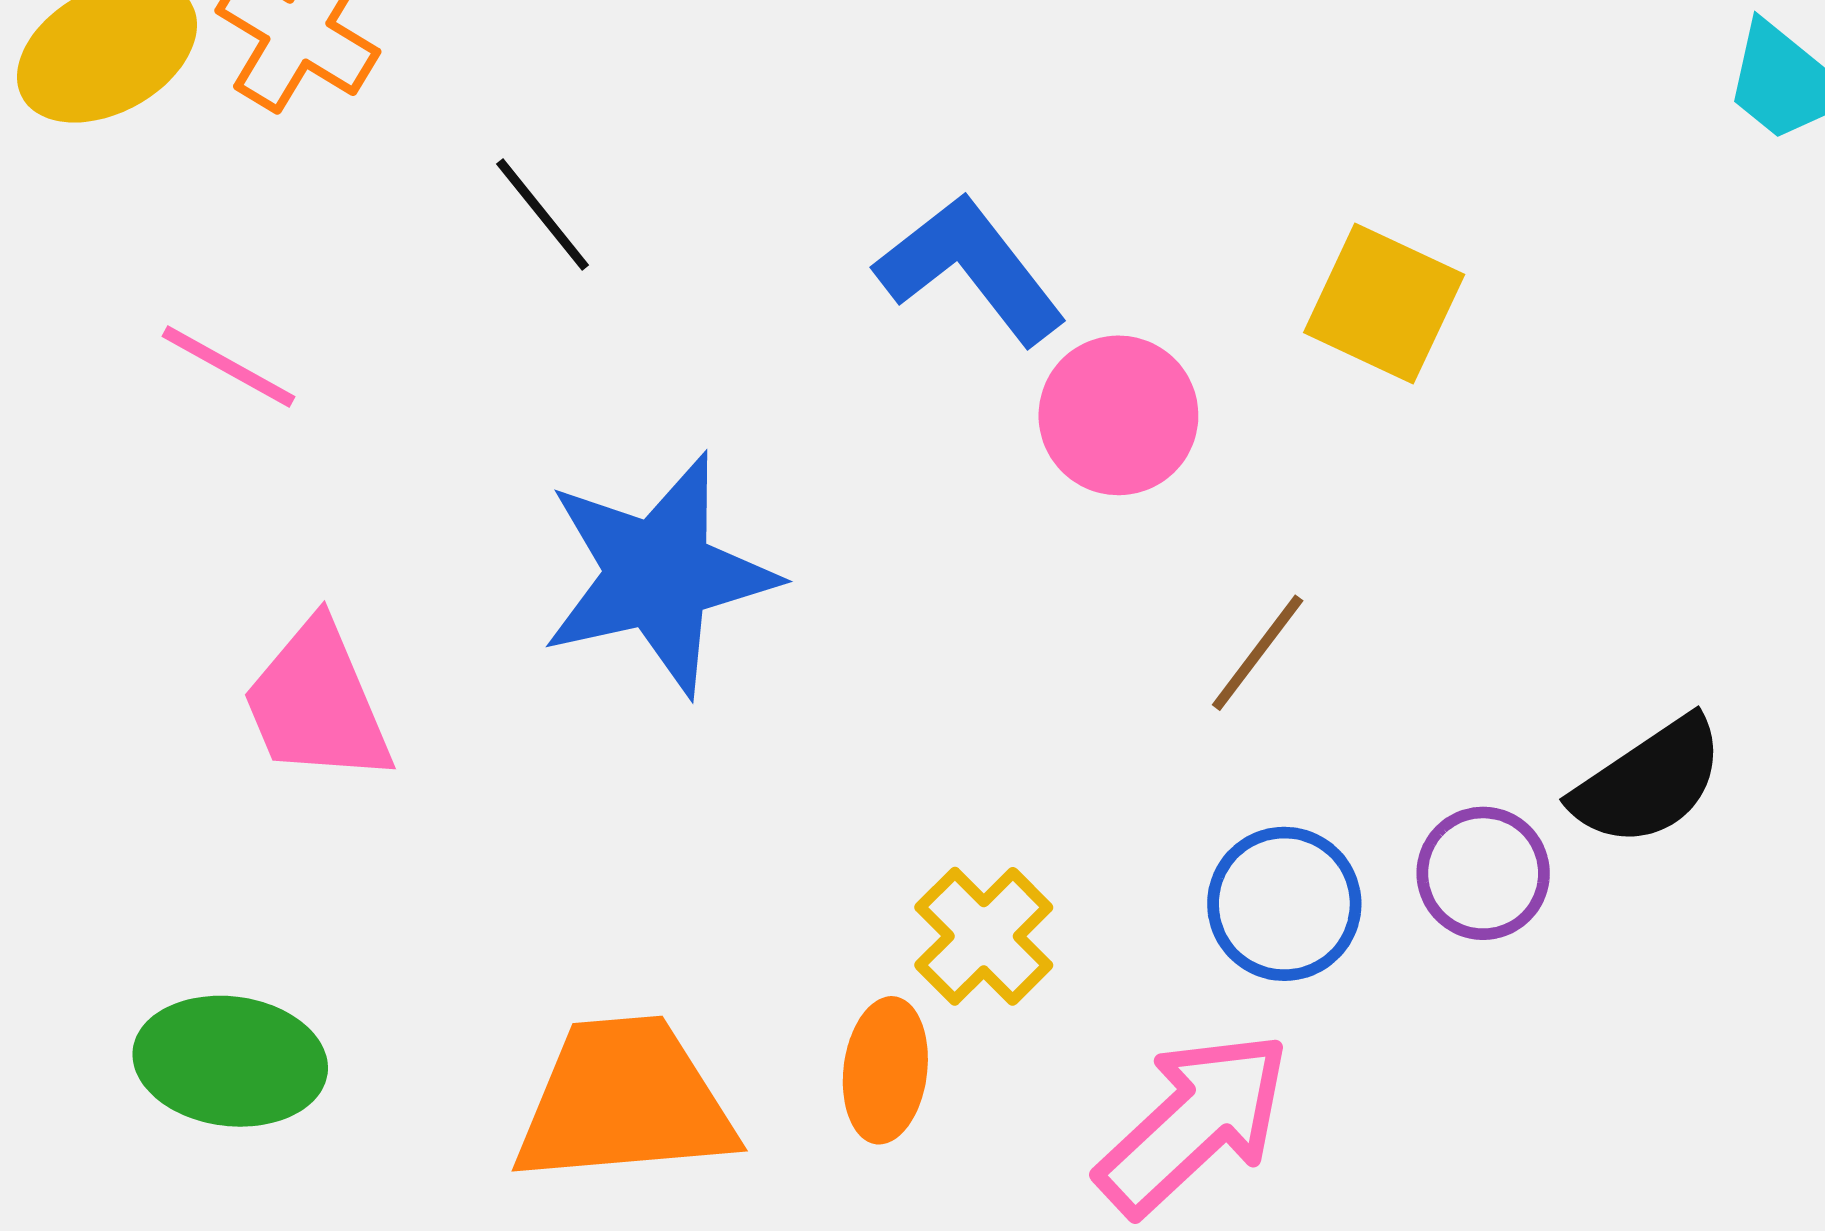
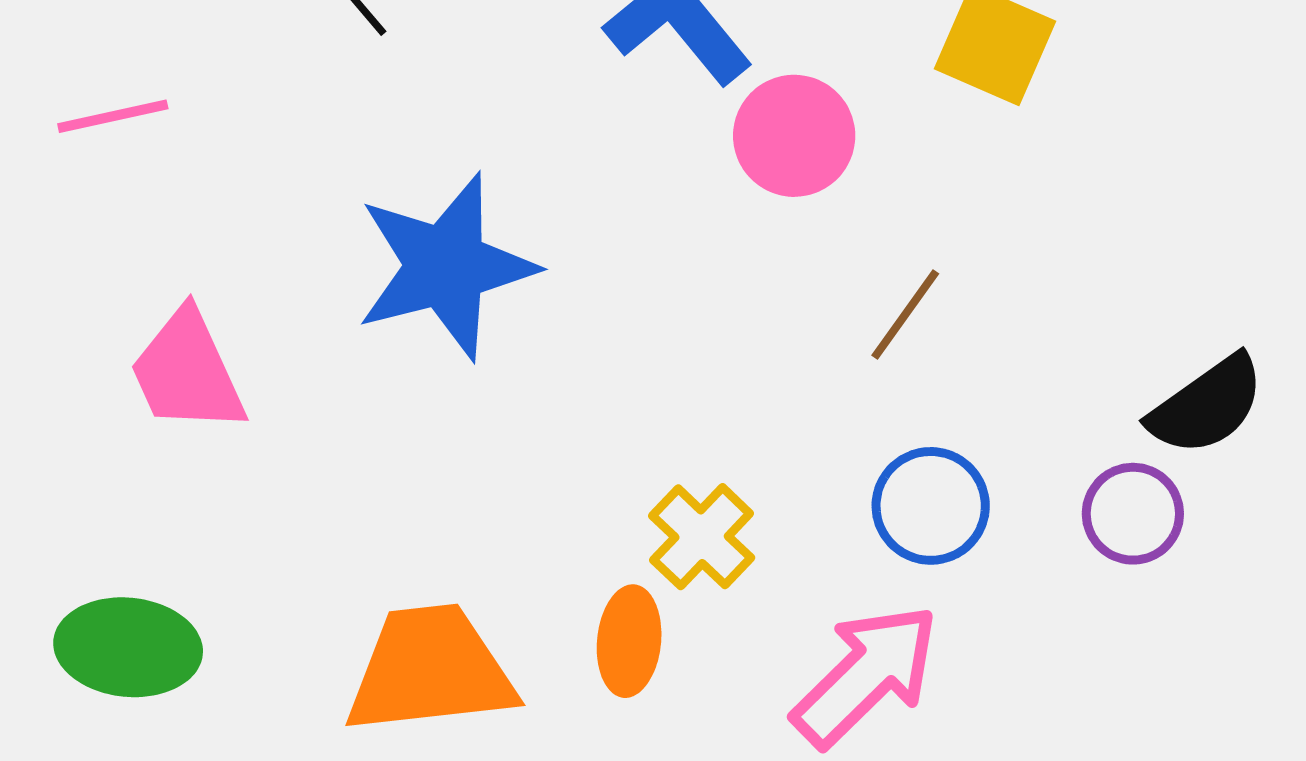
pink line: (228, 366) -> (113, 116), turned -40
purple circle: (1483, 873) -> (1133, 514), moved

